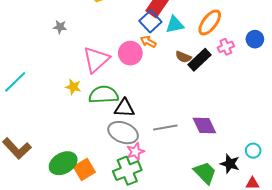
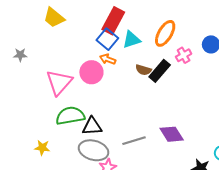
yellow star: (73, 87) -> (42, 148), moved

